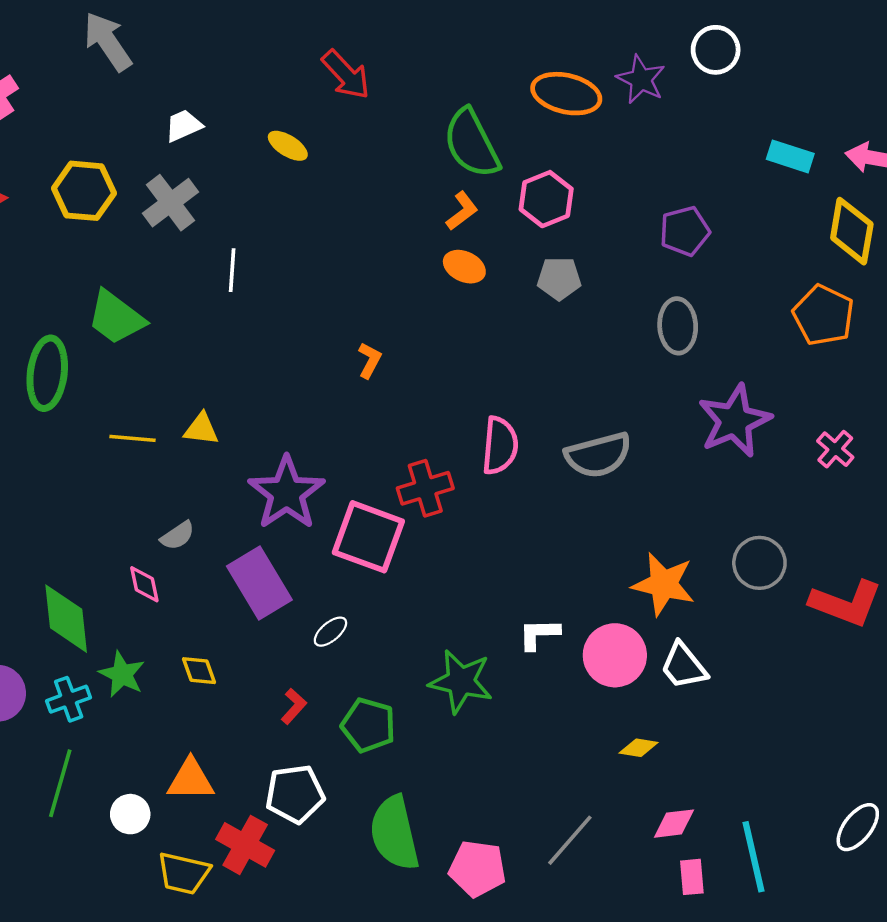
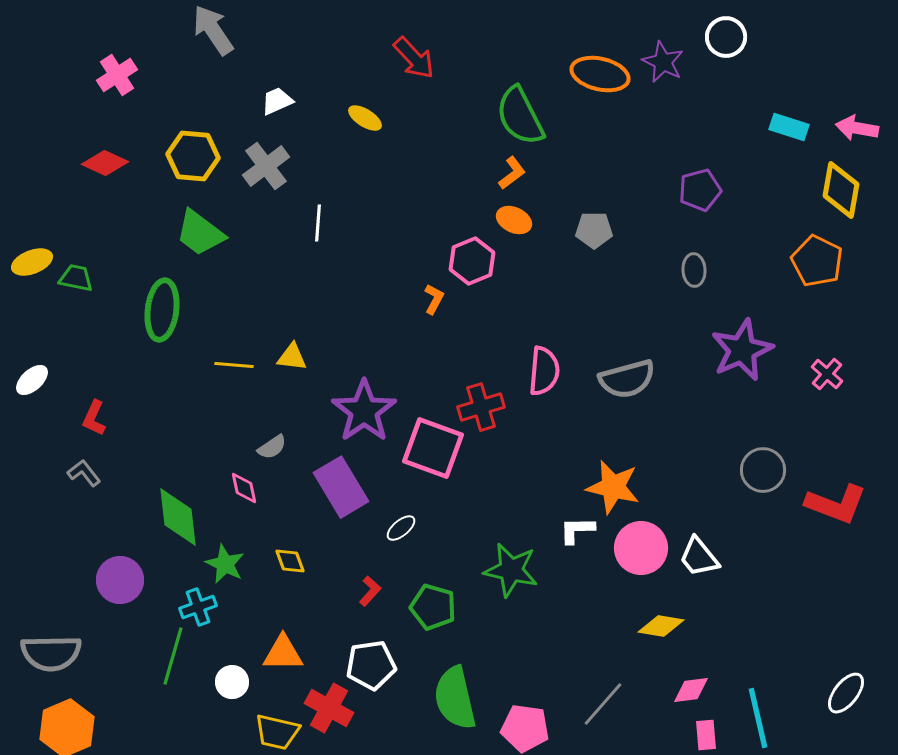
pink hexagon: (546, 199) -> (472, 261), moved
green trapezoid: (116, 318) -> (200, 233), moved
gray ellipse: (678, 326) -> (694, 270), size x0.7
orange star: (663, 584) -> (613, 487), moved
cyan cross: (69, 699) -> (198, 607), moved
yellow diamond: (639, 748) -> (661, 626), size x1.4

